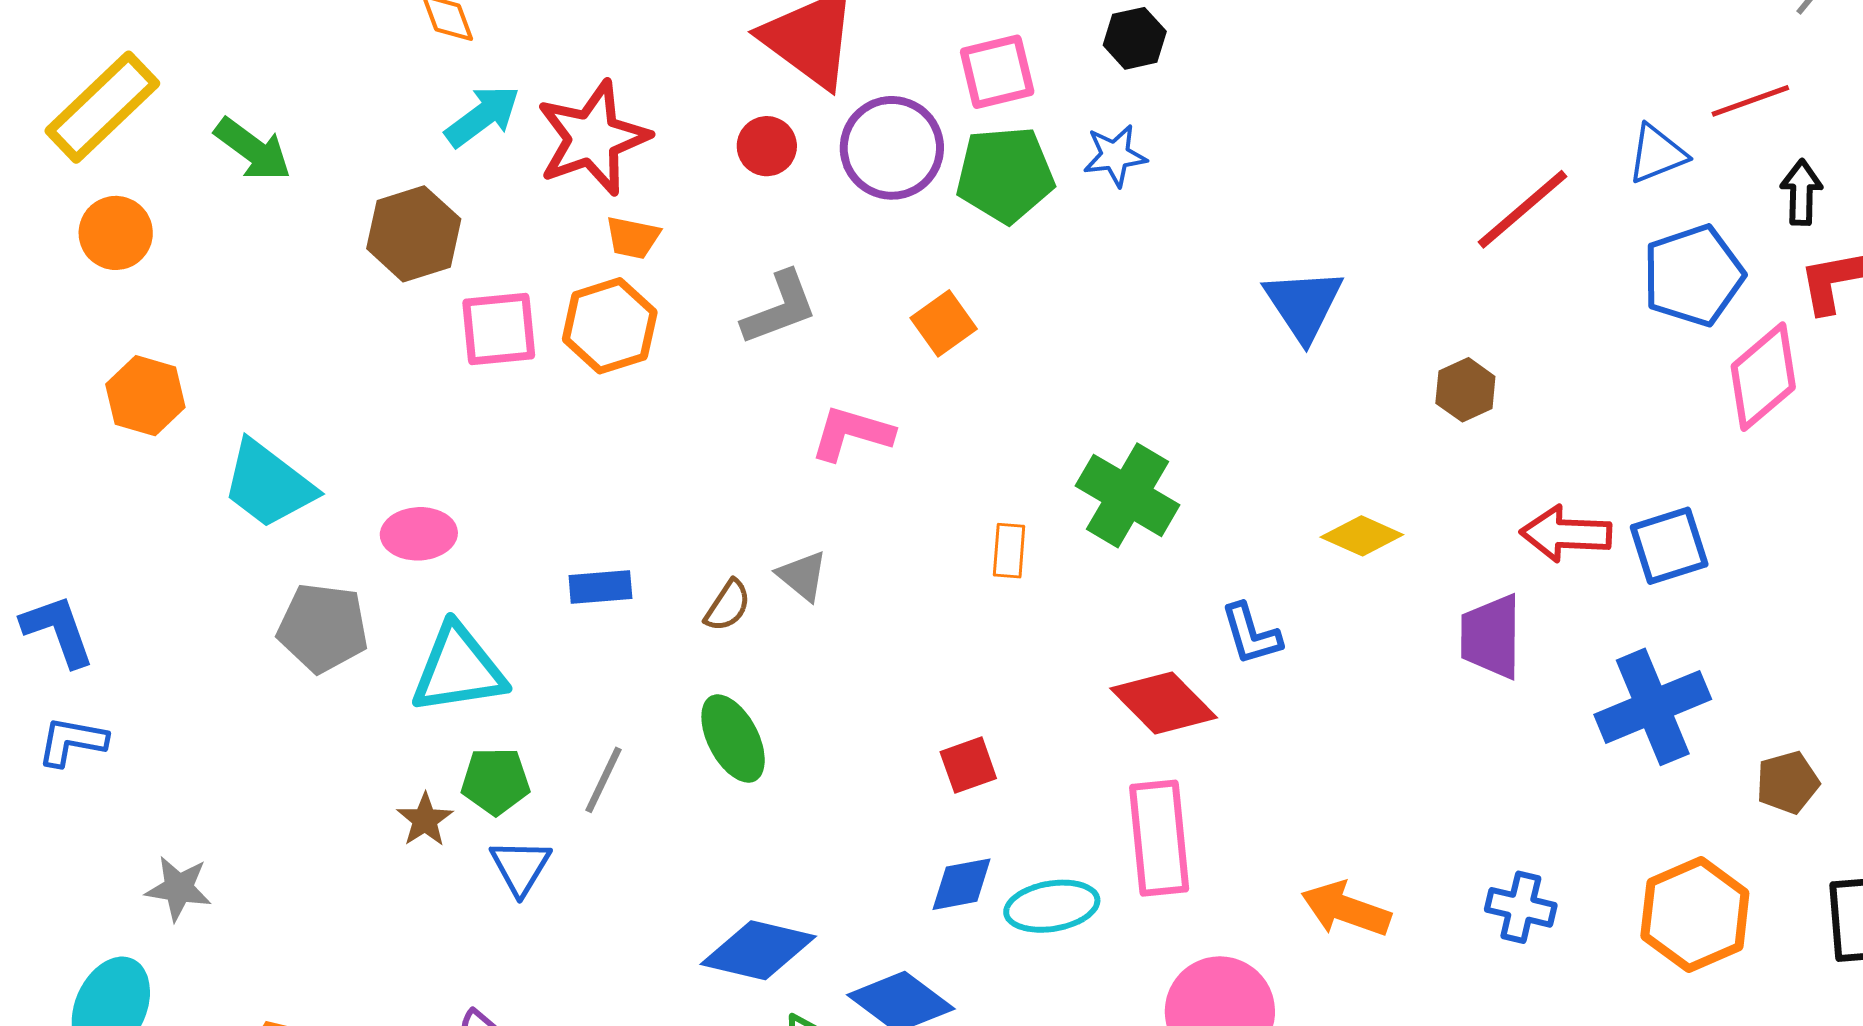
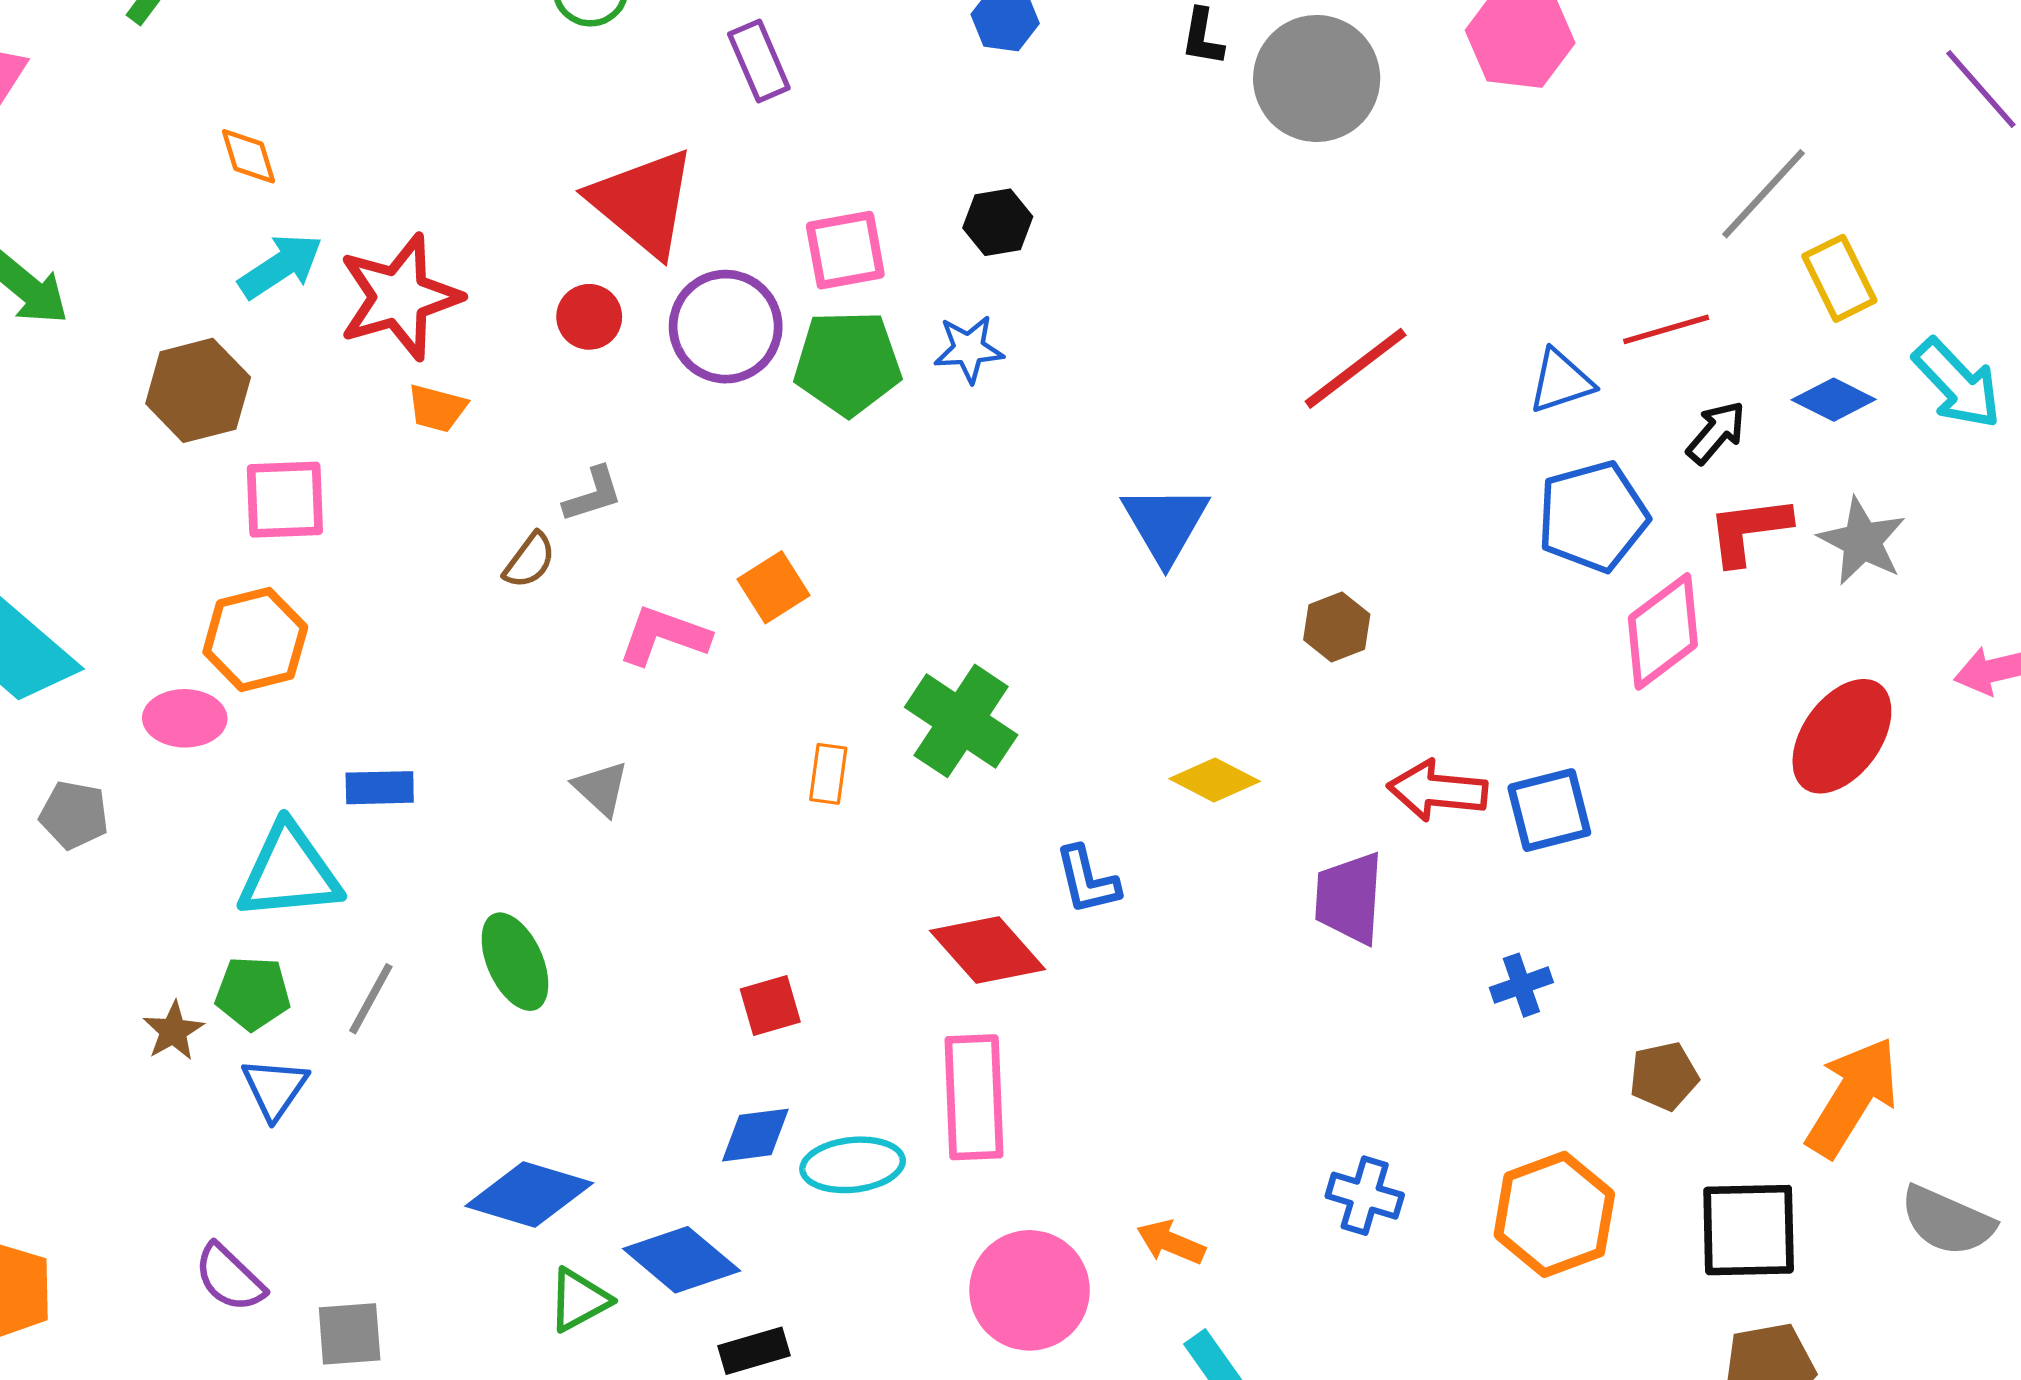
black arrow: (1801, 192) -> (1716, 432), turned 36
red line: (1523, 209) -> (1356, 368), moved
gray L-shape: (780, 308) -> (593, 494), size x0.7
orange square: (944, 323) -> (774, 587), moved
orange hexagon: (610, 326) -> (255, 640), moved
brown semicircle: (728, 606) -> (530, 560), moved
gray pentagon: (323, 628) -> (74, 815), size x0.7
cyan triangle: (458, 669) -> (289, 872), moved
blue cross: (1653, 707) -> (1521, 985), size x0.5
orange arrow: (1346, 909) -> (1171, 1242), moved, size x0.7

